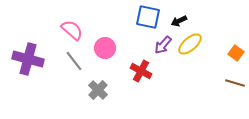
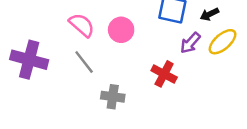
pink circle: (105, 48) -> (121, 30), moved
gray cross: (98, 90) -> (113, 97), turned -36

